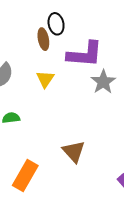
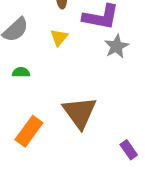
brown triangle: (74, 151) -> (80, 112), size x1.5

